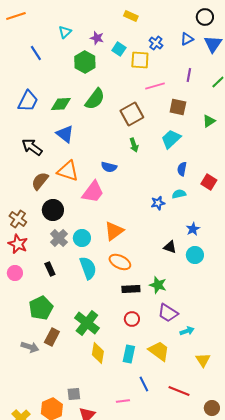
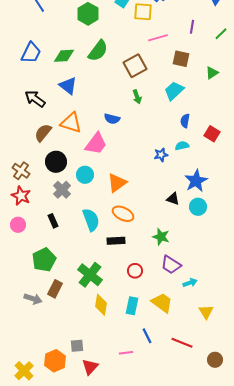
blue star: (193, 229) -> (196, 181), size x1.6
cyan circle: (82, 238) -> (85, 175), moved
black rectangle: (131, 289) -> (116, 241), moved

